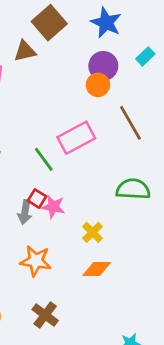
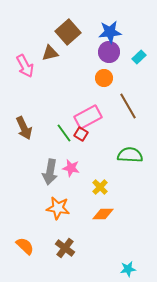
blue star: (106, 23) -> (110, 32), turned -30
purple circle: (103, 66) -> (109, 52), moved
red square: (37, 199) -> (81, 134), moved
gray arrow: (25, 212) -> (50, 172), size x1.4

